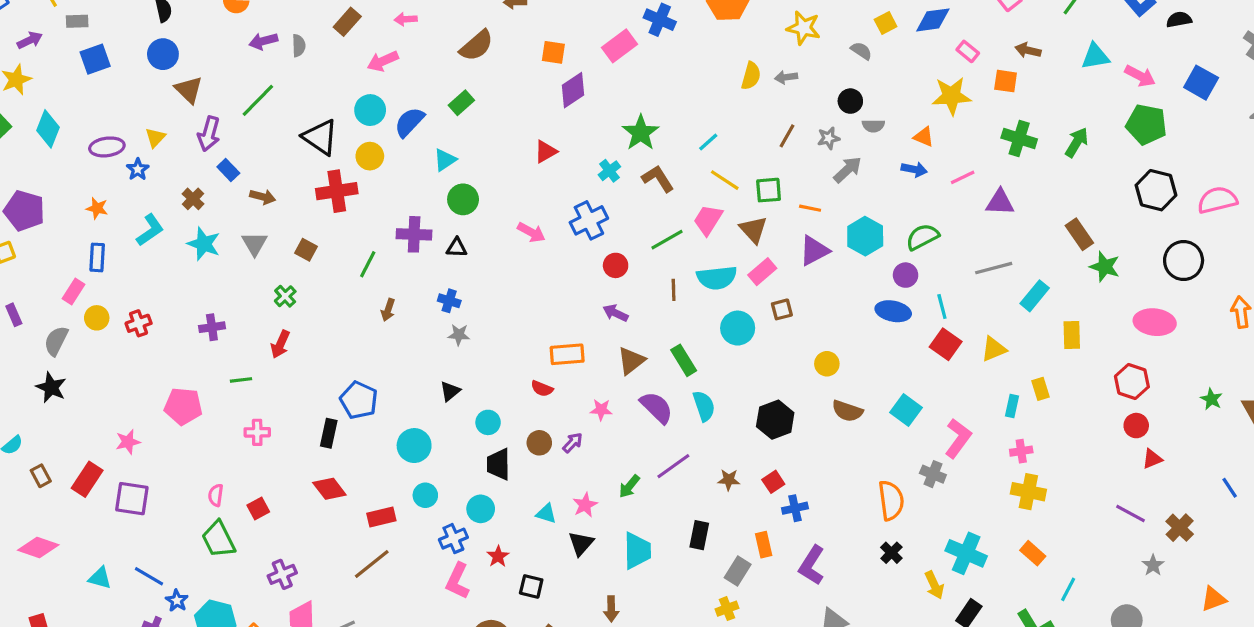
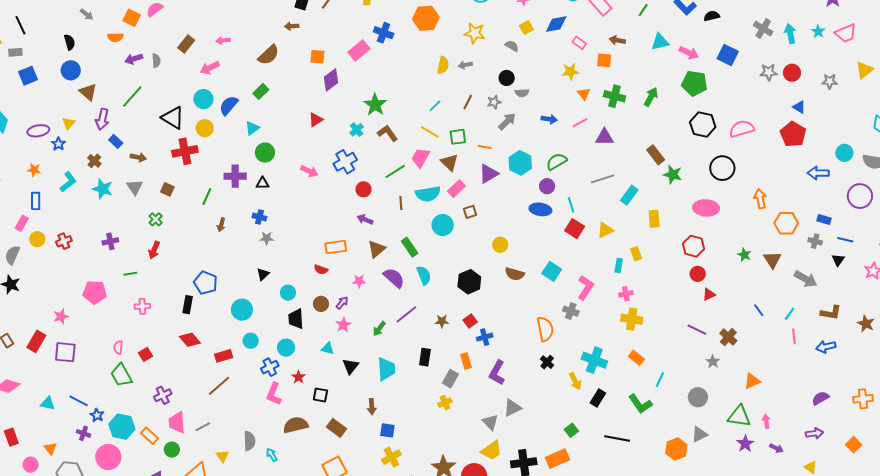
yellow star: (951, 96) -> (570, 71), size x0.7
orange triangle: (924, 137) -> (584, 94), moved, turned 32
cyan line: (708, 142) -> (435, 106), moved
pink star: (585, 505) -> (343, 325), moved

